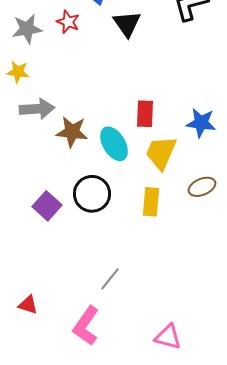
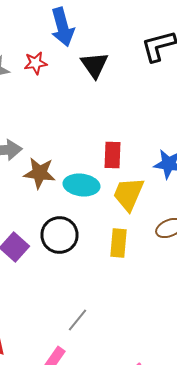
red star: (68, 22) -> (36, 63), turned -30
cyan ellipse: (114, 144) -> (82, 185), turned -52

